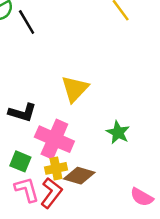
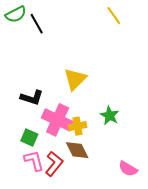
yellow cross: (56, 168) -> (77, 126), moved
brown diamond: (79, 176) -> (77, 150), turned 45

